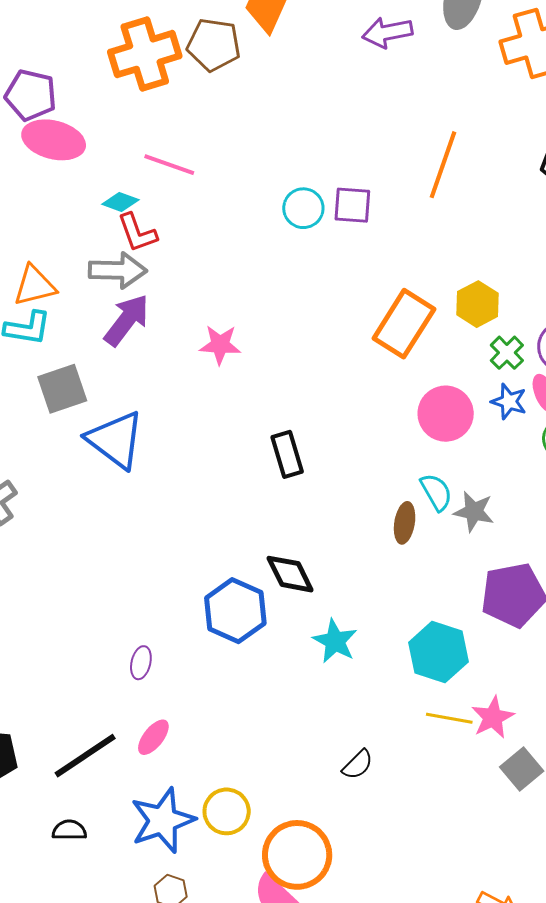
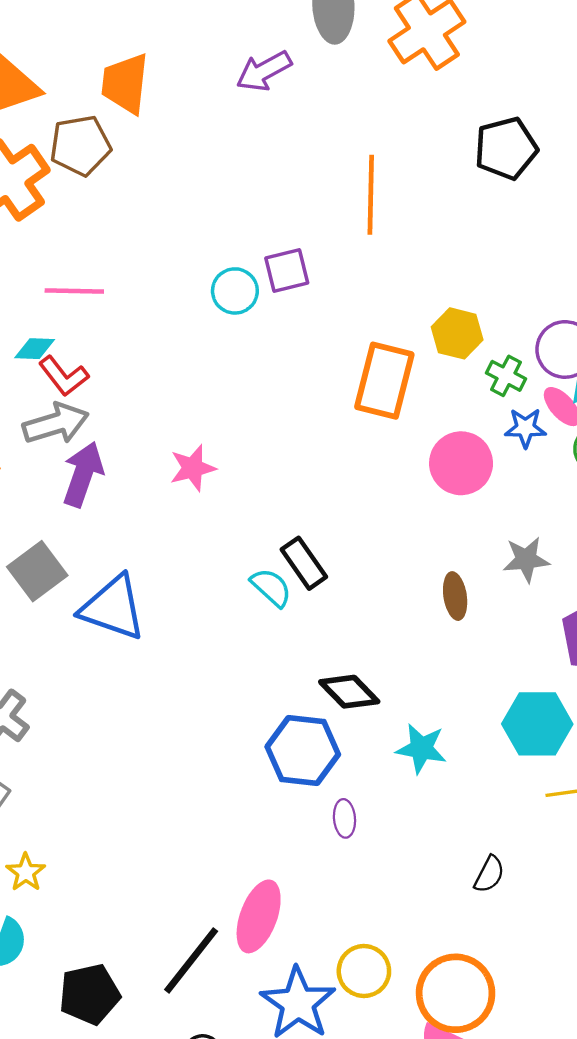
cyan semicircle: (436, 492) -> (271, 587), moved
purple ellipse: (141, 663) -> (344, 818), moved
pink ellipse: (153, 737) -> (259, 916), size x1.6

